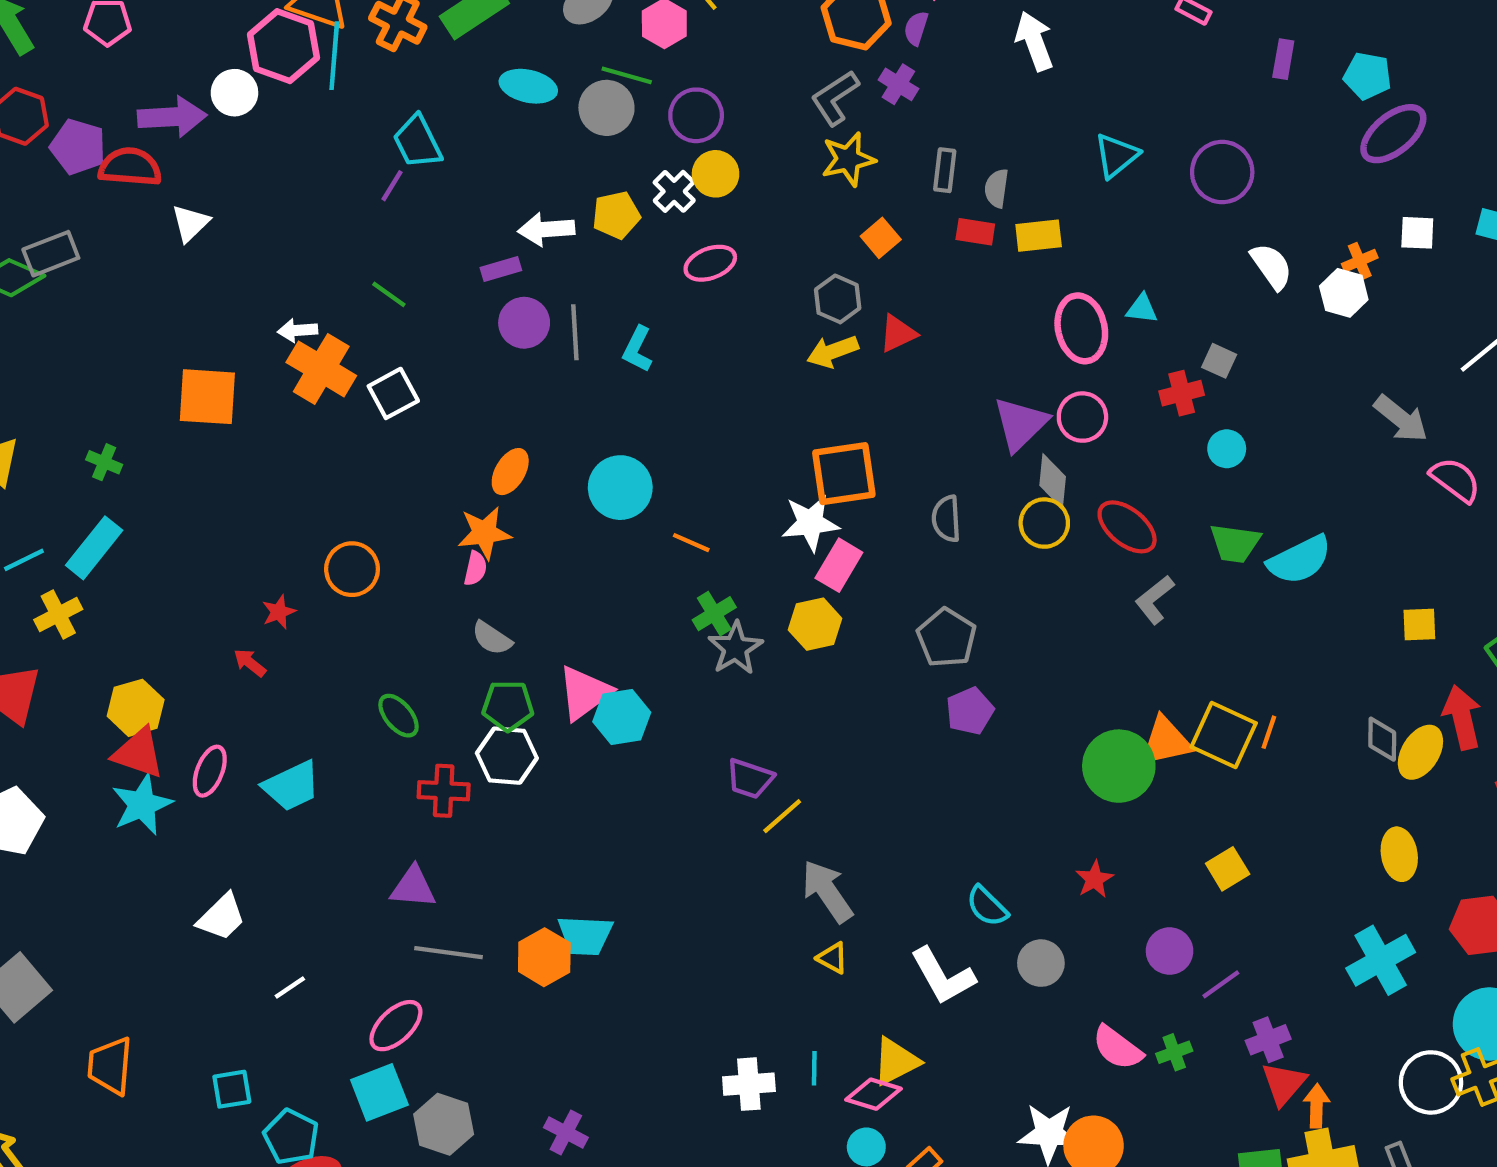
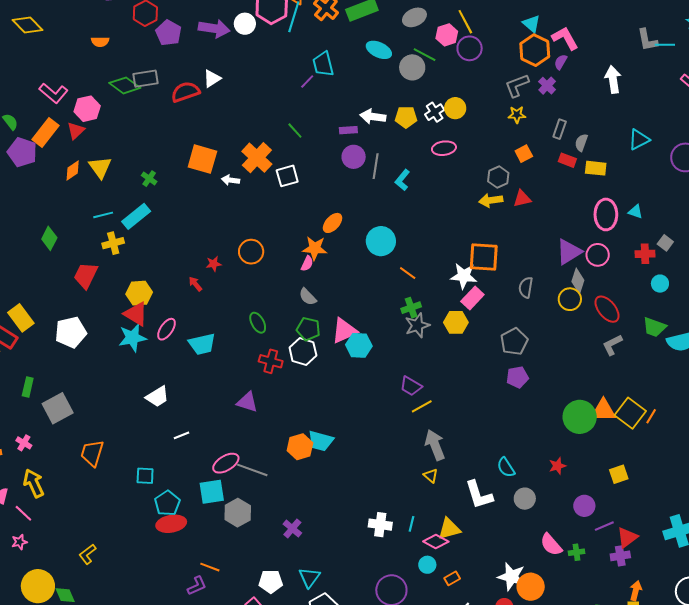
purple circle: (696, 115) -> (470, 48), moved
yellow star: (848, 159) -> (517, 115), size x0.7
red semicircle: (130, 167) -> (185, 92), moved, turned -36
white arrow: (298, 330) -> (230, 180), moved
gray line: (449, 953) -> (252, 470), moved
red triangle: (1284, 1084) -> (627, 537), moved

